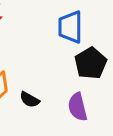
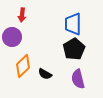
black pentagon: (91, 63) -> (74, 49), moved

